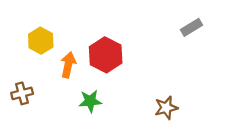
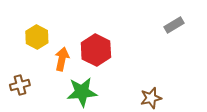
green star: (90, 101) -> (82, 92), size x1.4

